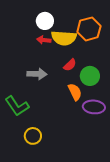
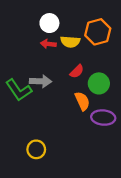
yellow semicircle: (64, 38) -> (70, 42), size x0.7
green L-shape: (17, 106) -> (19, 90), moved

